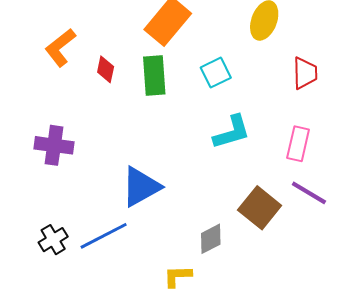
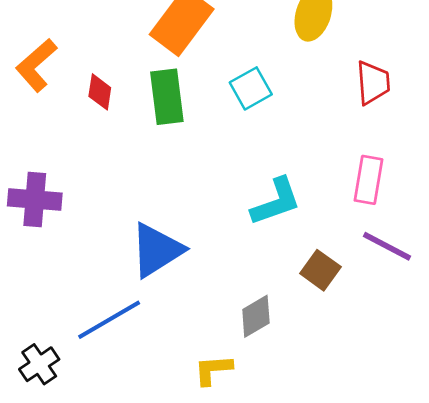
cyan L-shape: (232, 132) -> (276, 202), moved
brown square: (260, 208) -> (320, 270), size x0.7
black cross: (53, 240) -> (39, 364), moved

